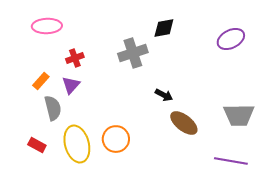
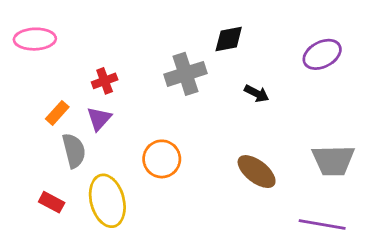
pink ellipse: (47, 26) -> (35, 39), moved
black arrow: (164, 95) -> (257, 93), moved
orange circle: (116, 139) -> (162, 159), moved

